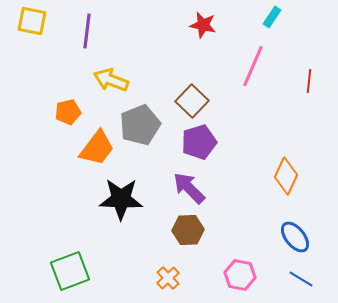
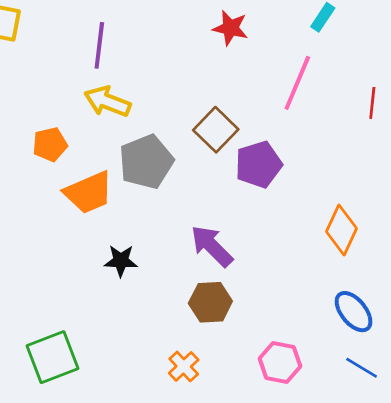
purple line: (87, 31) -> (99, 45), moved
purple pentagon: (199, 142) -> (259, 164), moved
orange trapezoid: (97, 148) -> (89, 193), turned 30
black star: (121, 199) -> (121, 261), size x0.6

